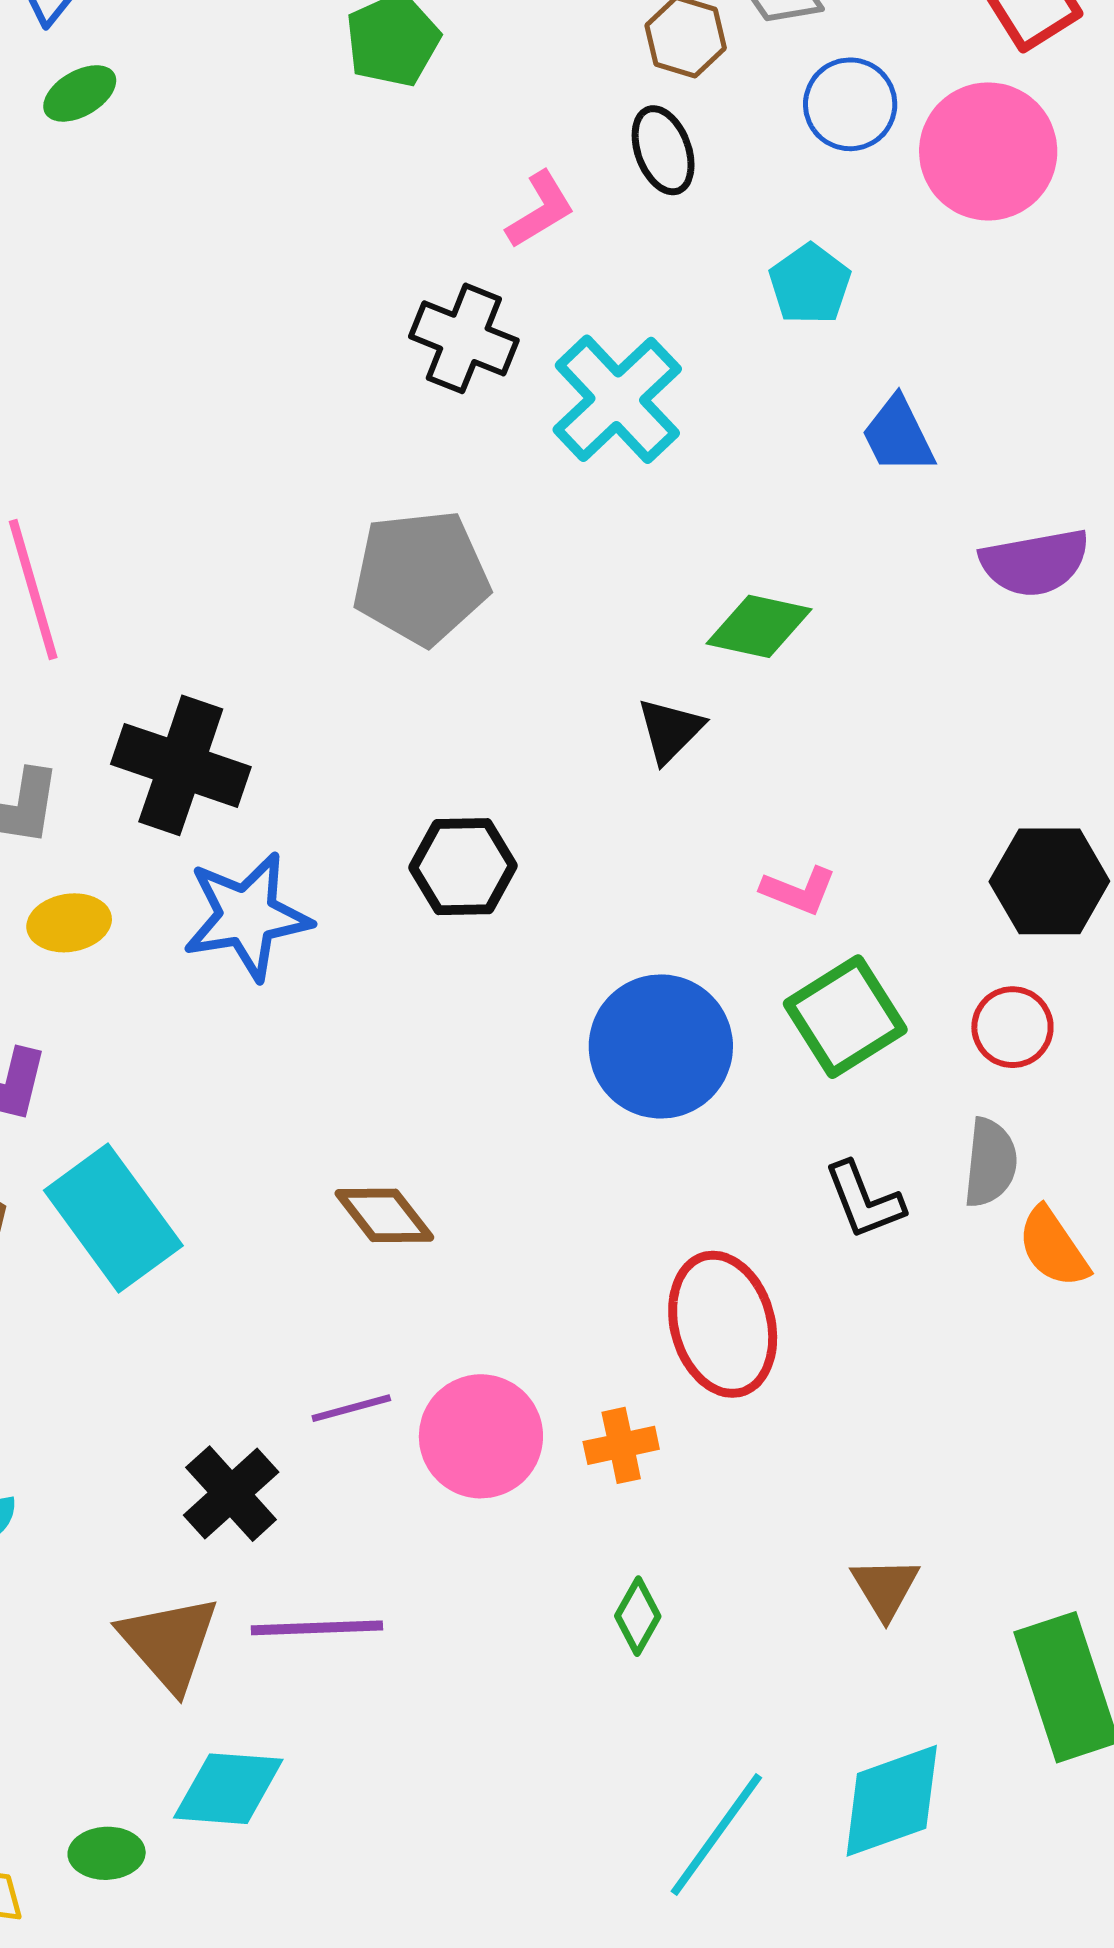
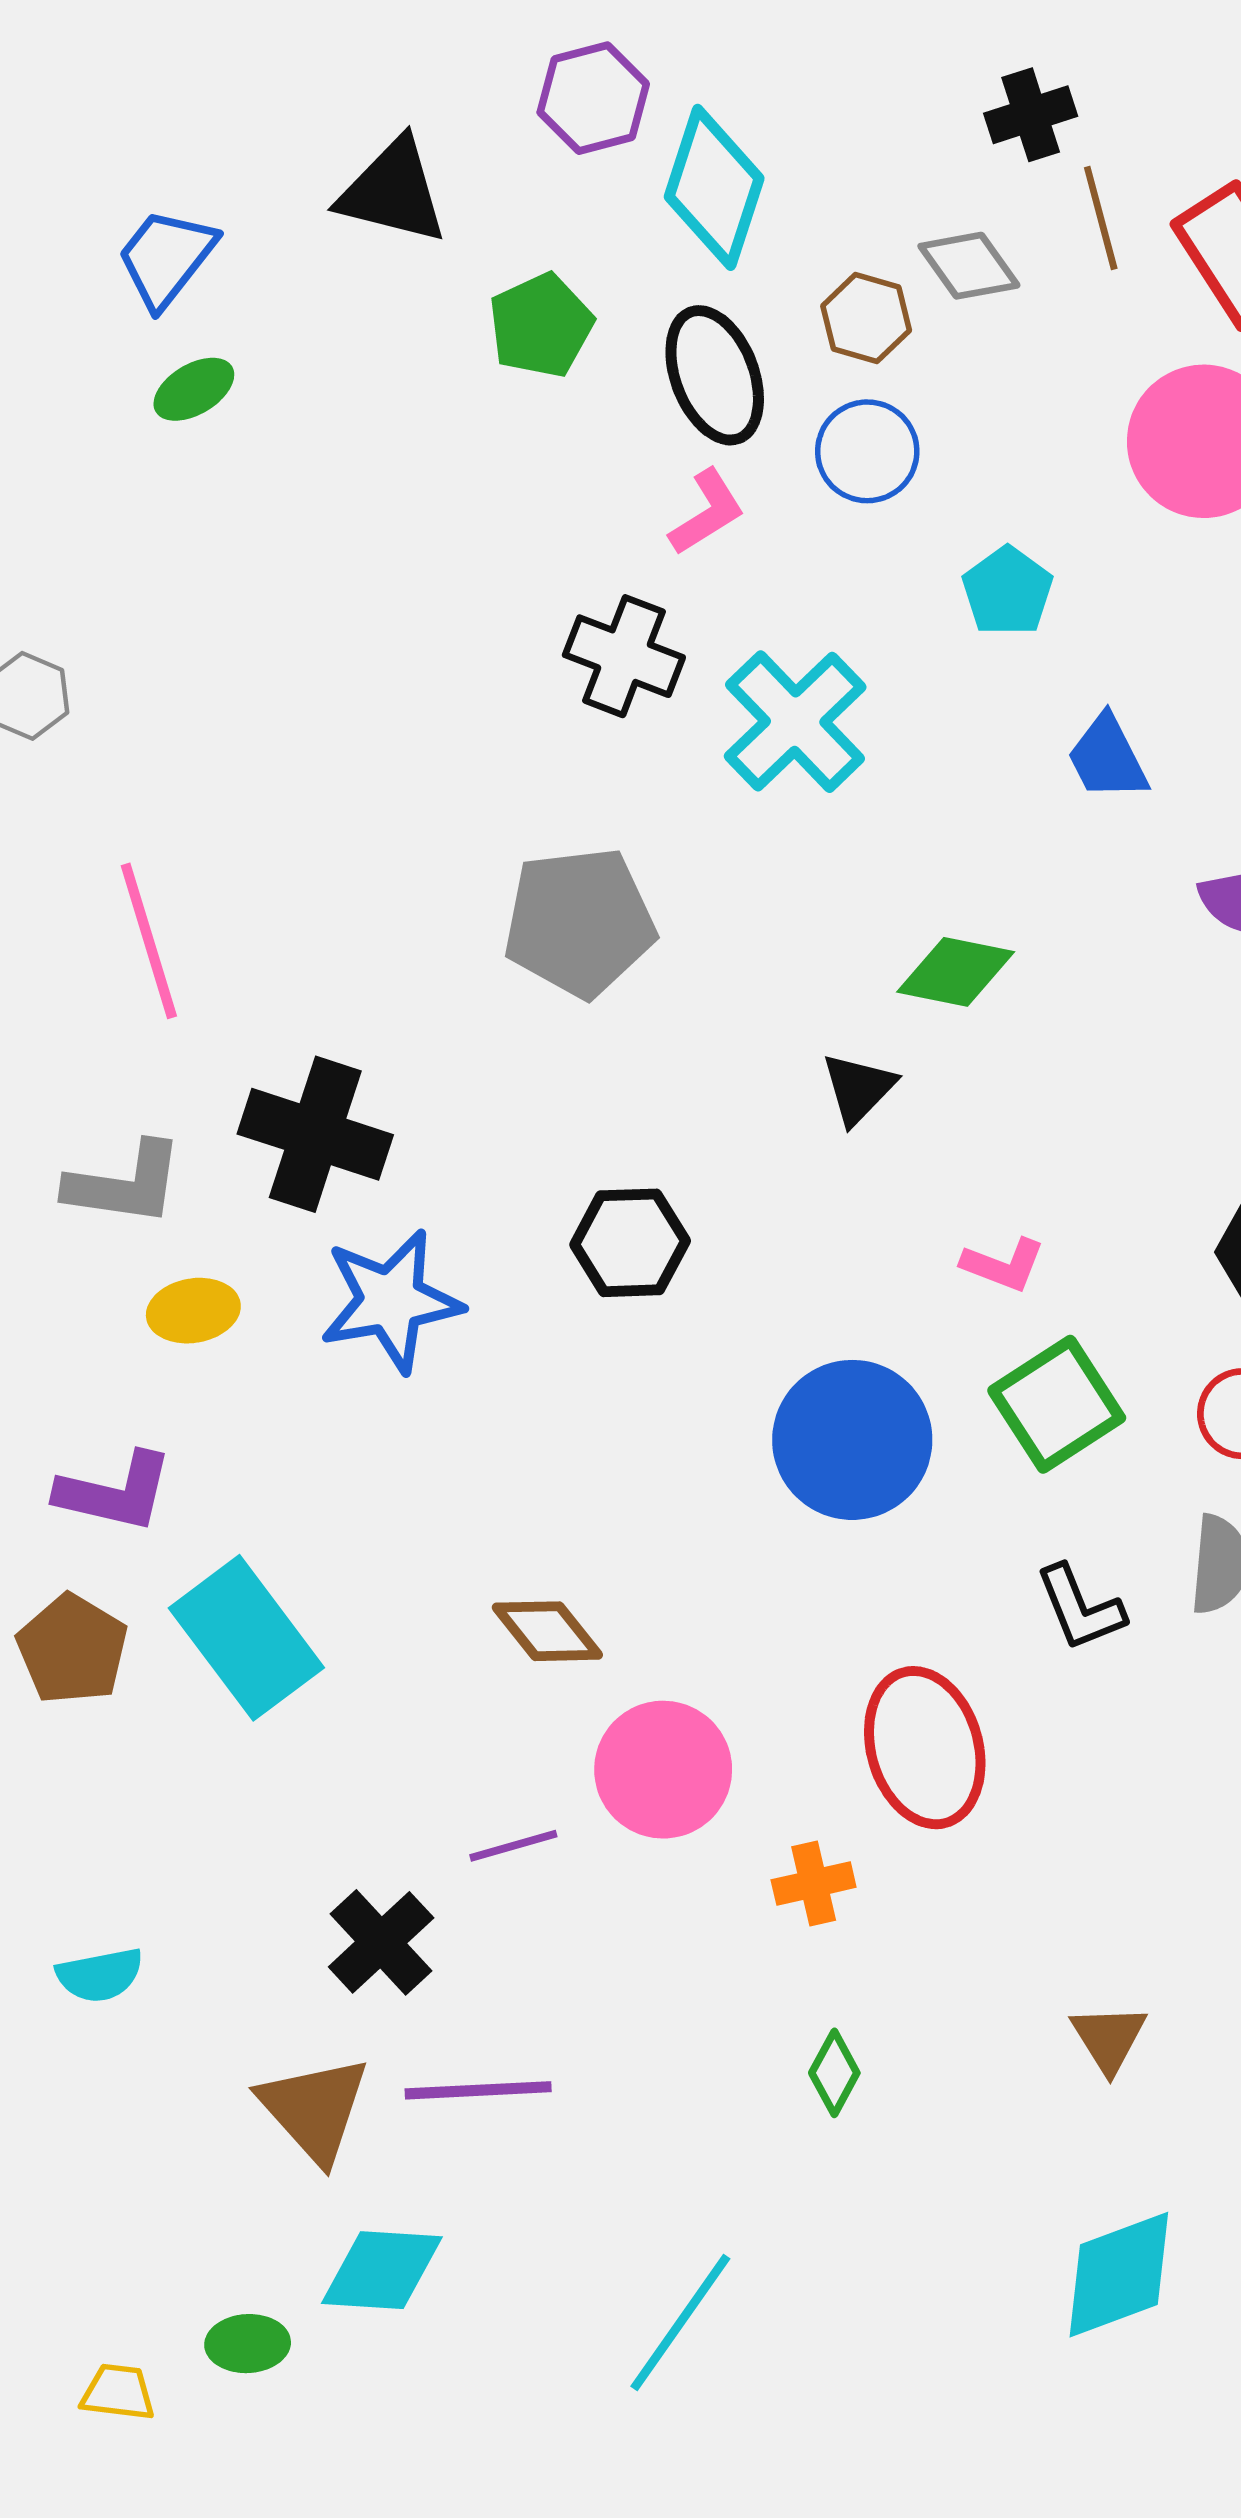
blue circle: (850, 104) -> (867, 451), moved
black ellipse: (663, 150) -> (715, 375), moved, size x1.4
pink circle: (481, 1436) -> (663, 1770), moved
cyan line: (716, 1835) -> (680, 2323), moved

